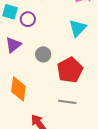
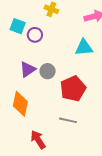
cyan triangle: (78, 28) -> (84, 48), turned 36
purple triangle: (13, 45) -> (28, 69), moved

